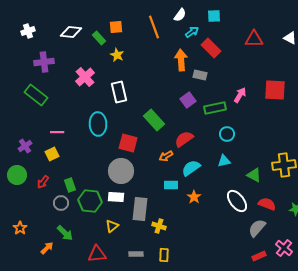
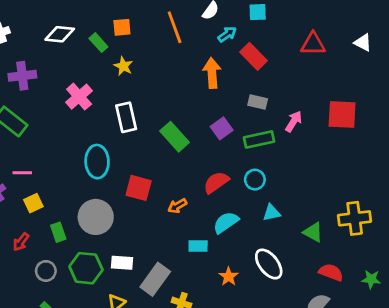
gray rectangle: (200, 75) -> (258, 102), moved
green rectangle: (154, 120) -> (175, 137), moved
pink line: (57, 132) -> (22, 173), moved
cyan circle: (227, 134) -> (255, 180), moved
orange arrow: (166, 156) -> (177, 206), moved
gray circle: (121, 171) -> (96, 217), moved
green rectangle: (70, 185) -> (58, 232), moved
orange star: (194, 197) -> (229, 276), moved
white ellipse: (237, 201) -> (269, 264), moved
gray rectangle: (140, 209) -> (155, 279), turned 30

